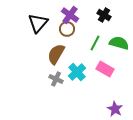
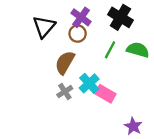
black cross: (104, 15) -> (120, 17), size x1.5
pink rectangle: (105, 69) -> (105, 94), moved
gray cross: (56, 79) -> (65, 92), turned 32

